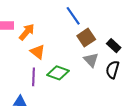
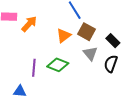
brown square: (86, 38) -> (87, 32), turned -30
orange triangle: (38, 52) -> (64, 36), moved, turned 42

